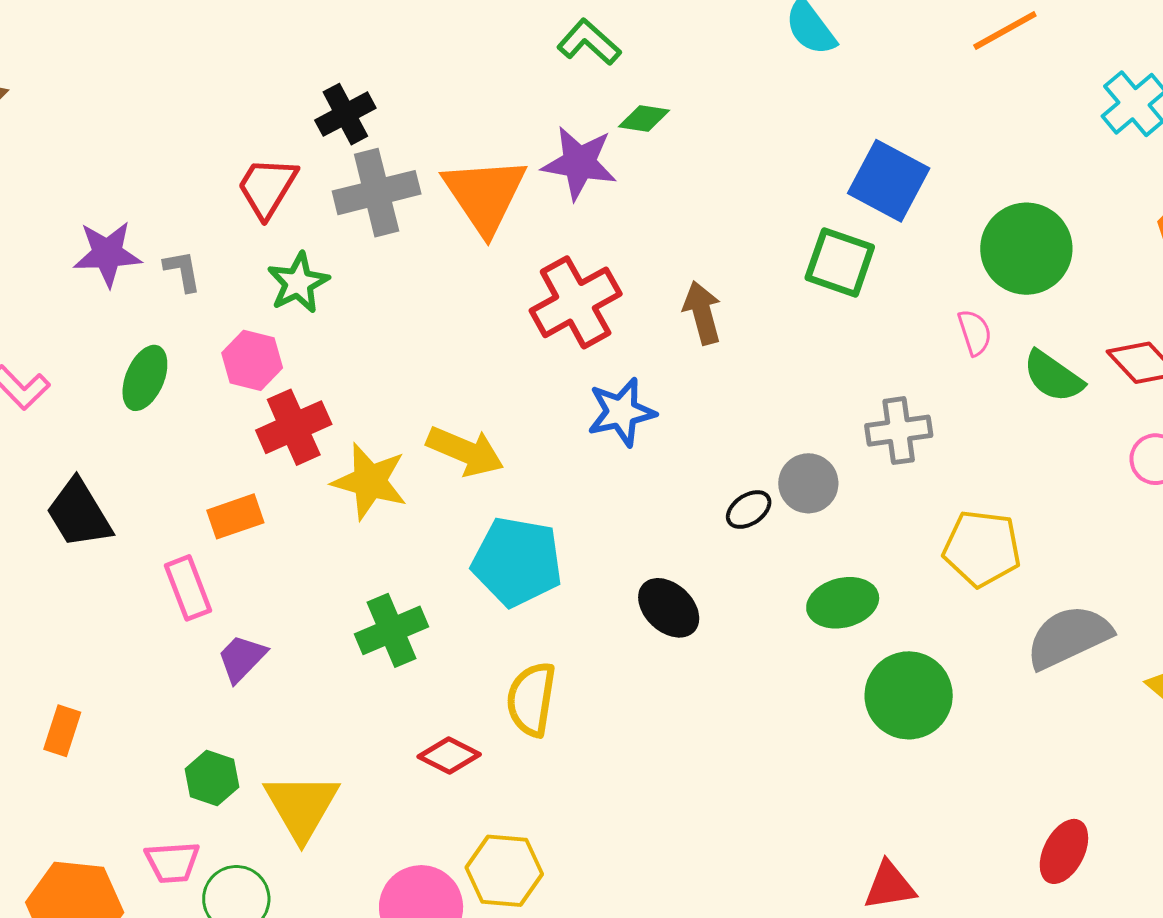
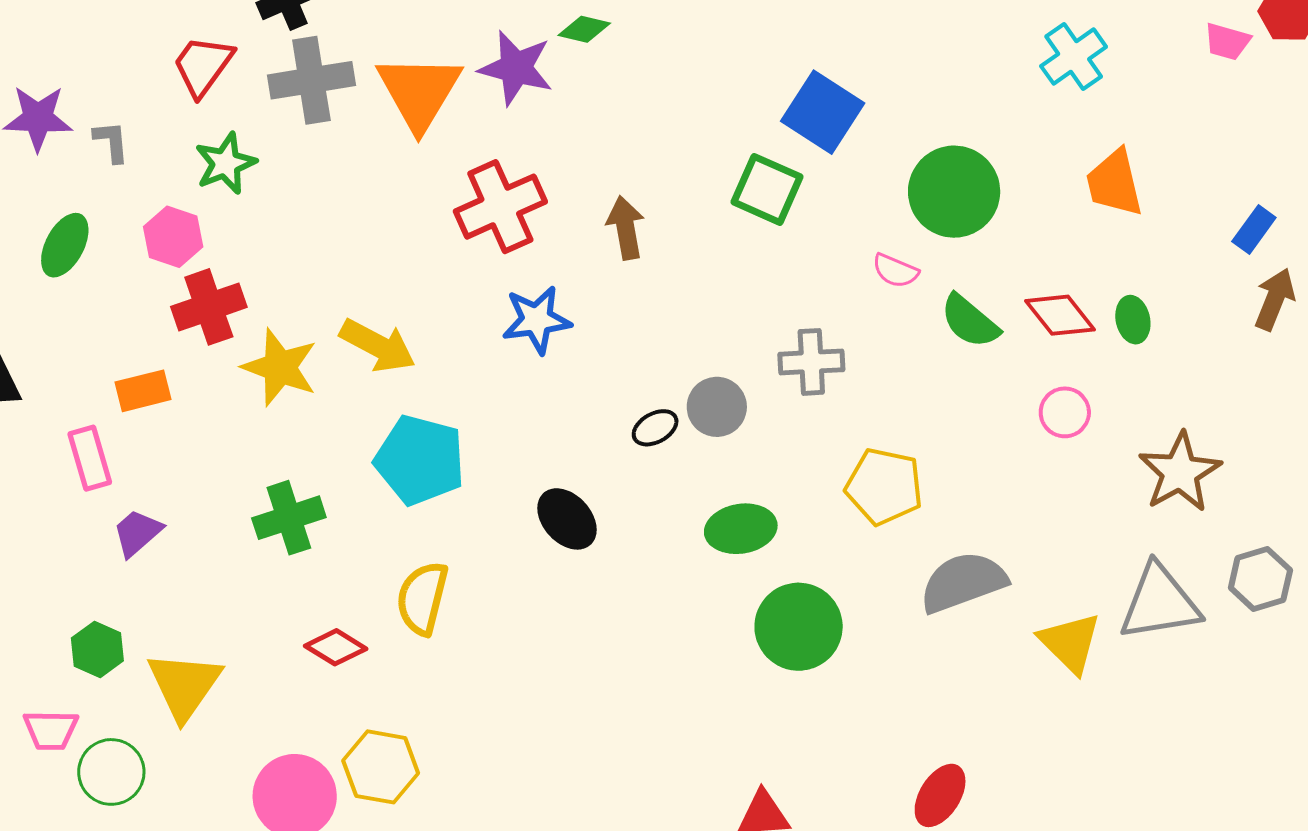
pink semicircle: (975, 332) -> (895, 271), turned 126

